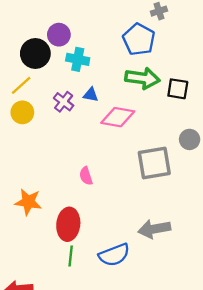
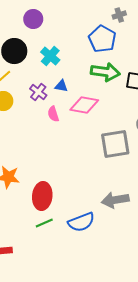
purple circle: (59, 35) -> (33, 19), moved
cyan cross: (78, 59) -> (50, 56), turned 30
pink semicircle: (86, 176) -> (53, 114), moved
green line: (71, 256) -> (44, 223), turned 60

